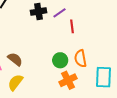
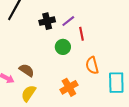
green circle: (60, 60) -> (63, 47), moved
orange cross: (68, 80) -> (69, 87), moved

